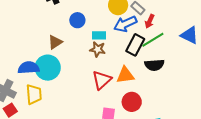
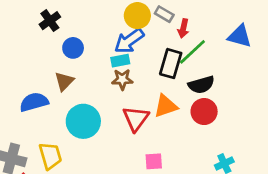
blue circle: (77, 20) -> (73, 48), moved
blue arrow: (125, 24) -> (129, 41), moved
blue semicircle: (29, 68) -> (34, 102), moved
cyan circle: (48, 68) -> (83, 121), moved
red circle: (132, 102) -> (204, 112), moved

